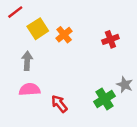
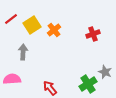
red line: (15, 12) -> (11, 19), moved
pink semicircle: (30, 89) -> (12, 79), moved

